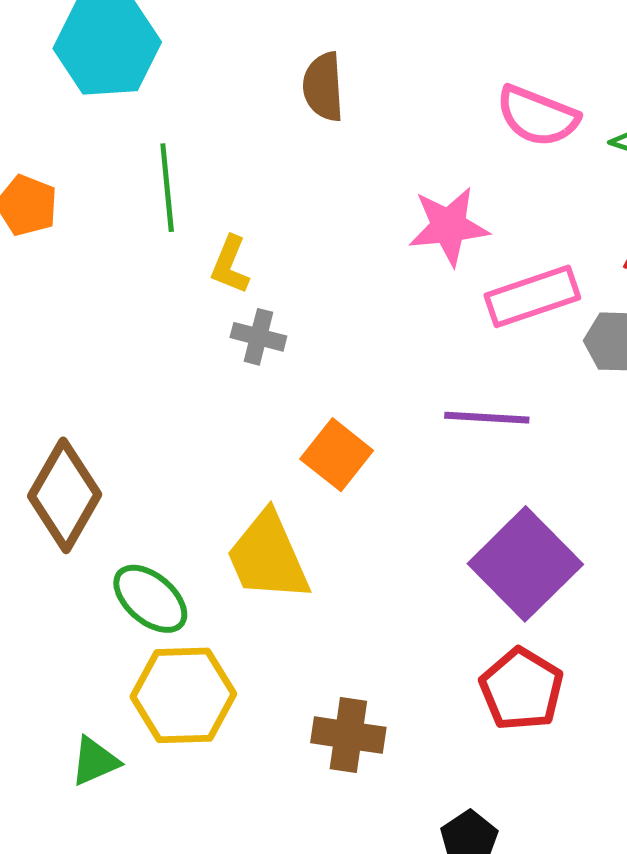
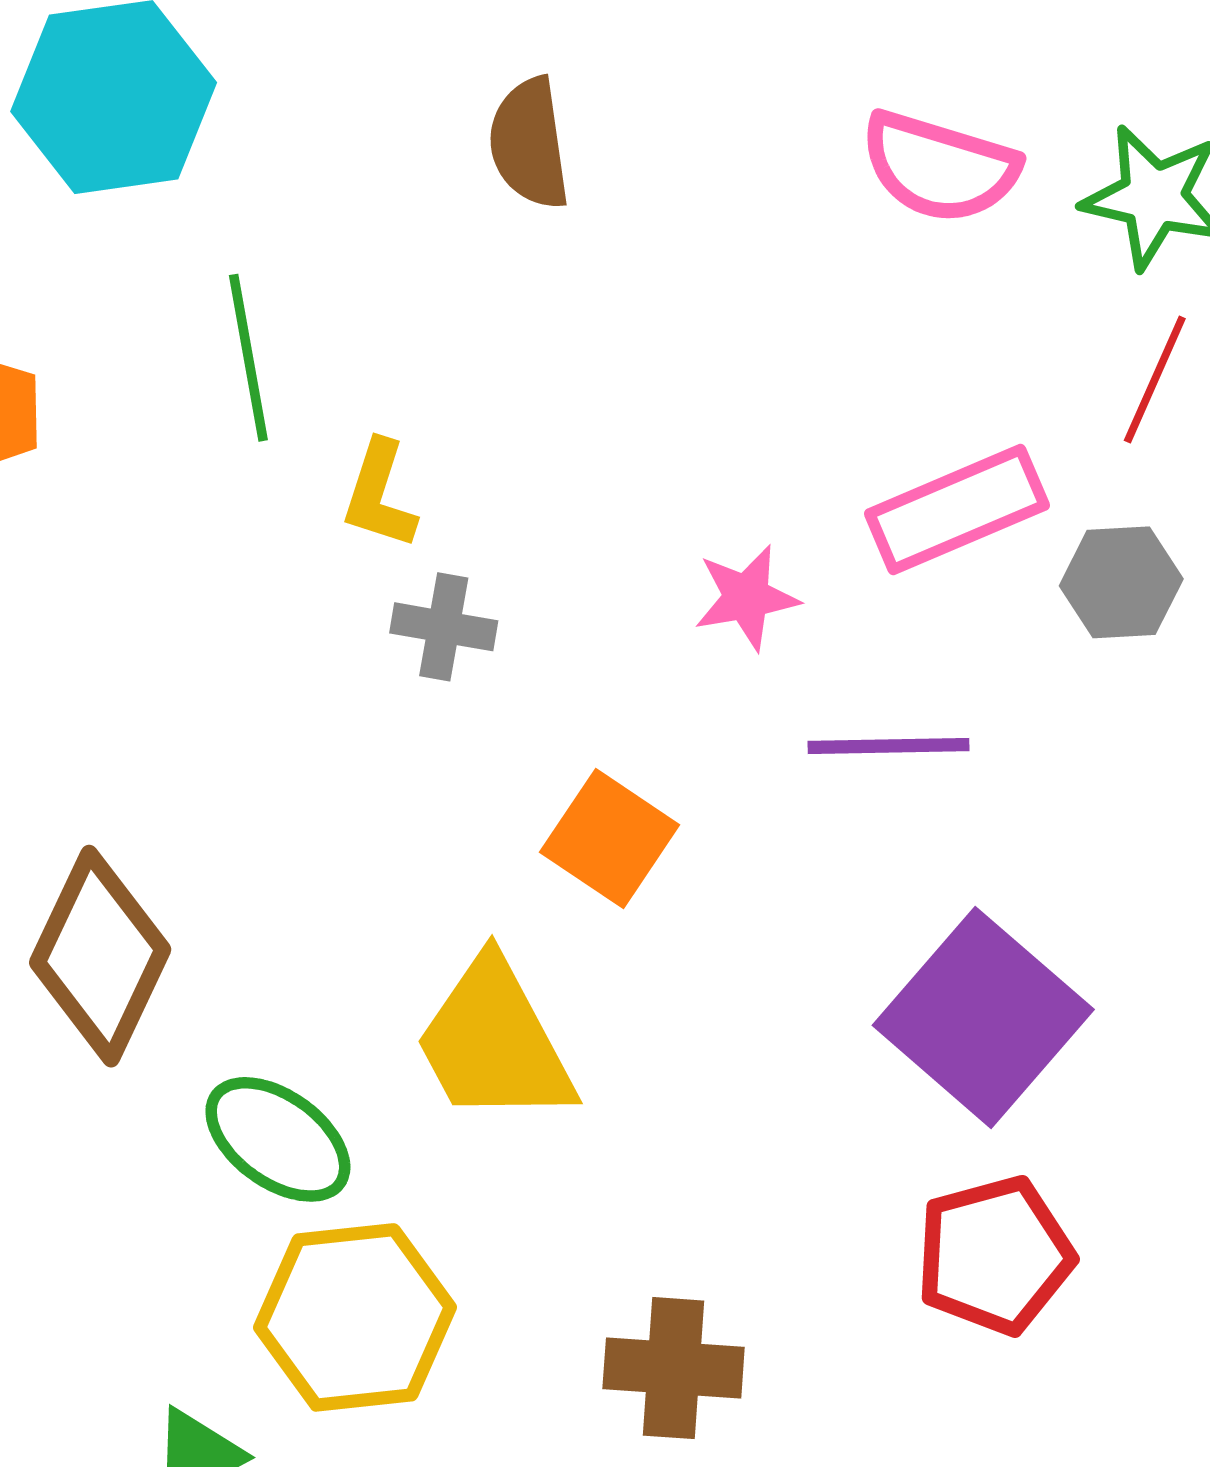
pink star: (449, 226) -> (746, 597), moved, size x0.7
red pentagon: (521, 689) -> (995, 1255), turned 30

